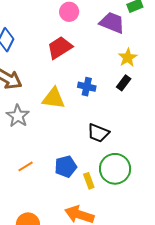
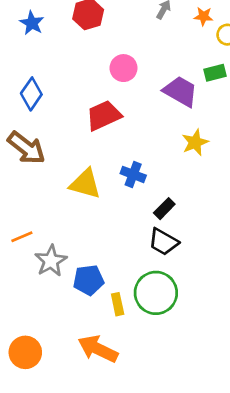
black rectangle: (124, 83) -> (164, 209), moved
gray star: (18, 116) -> (51, 261), moved
black trapezoid: (98, 133) -> (163, 242), moved
orange line: (26, 166) -> (22, 237), moved

